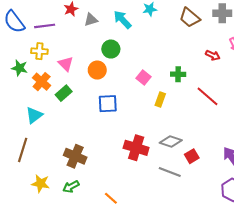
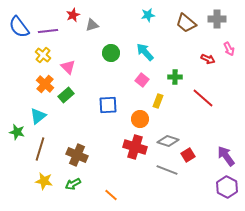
cyan arrow: (122, 20) -> (145, 52), moved
yellow cross: (39, 51) -> (43, 55), turned 35
green star: (19, 68) -> (17, 132), moved
orange circle: (97, 70) -> (140, 119), moved
brown line: (23, 150) -> (40, 149), moved

